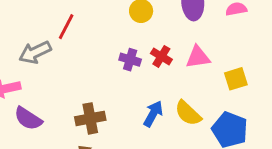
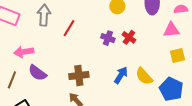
red line: (66, 27) -> (69, 28), moved
gray arrow: (35, 52) -> (44, 15), moved, turned 115
pink triangle: (198, 57) -> (171, 30), moved

